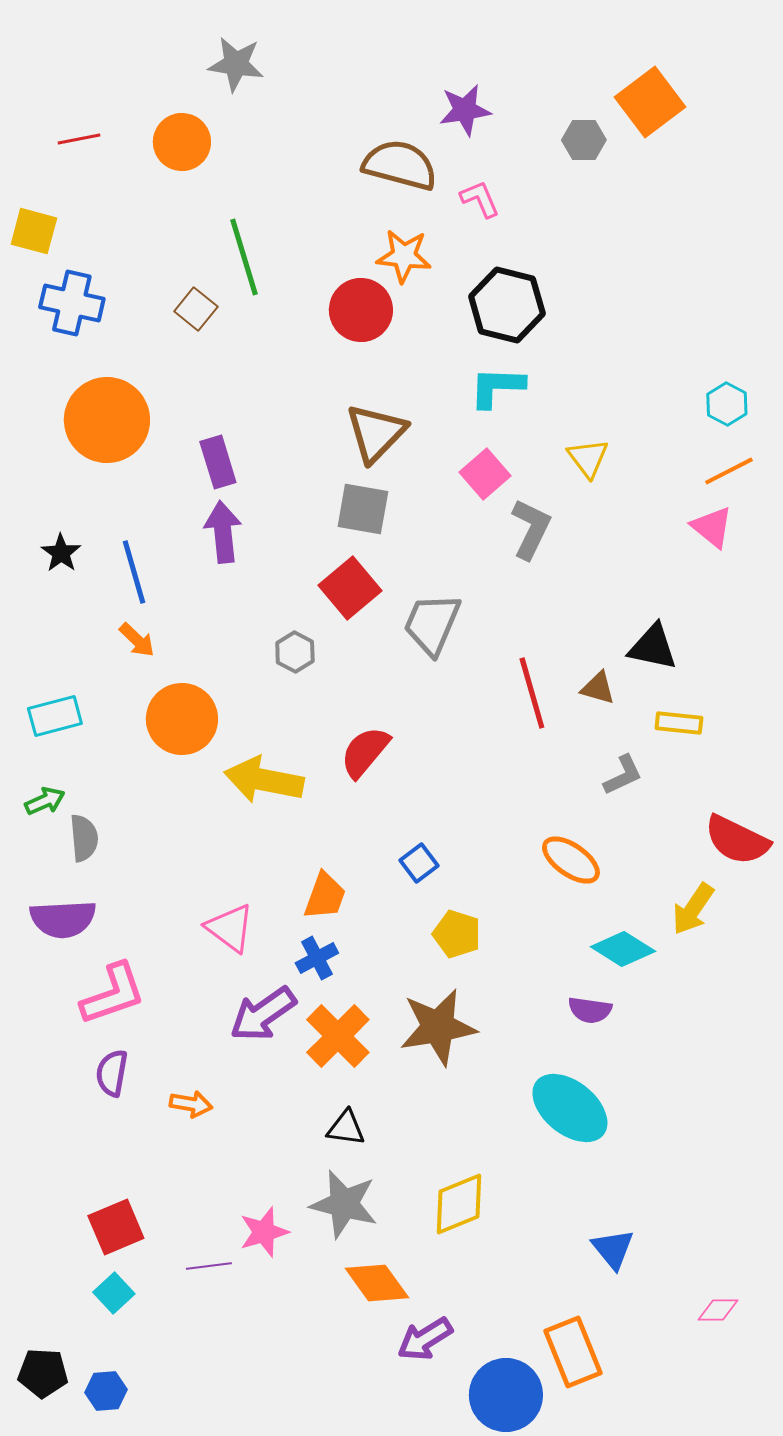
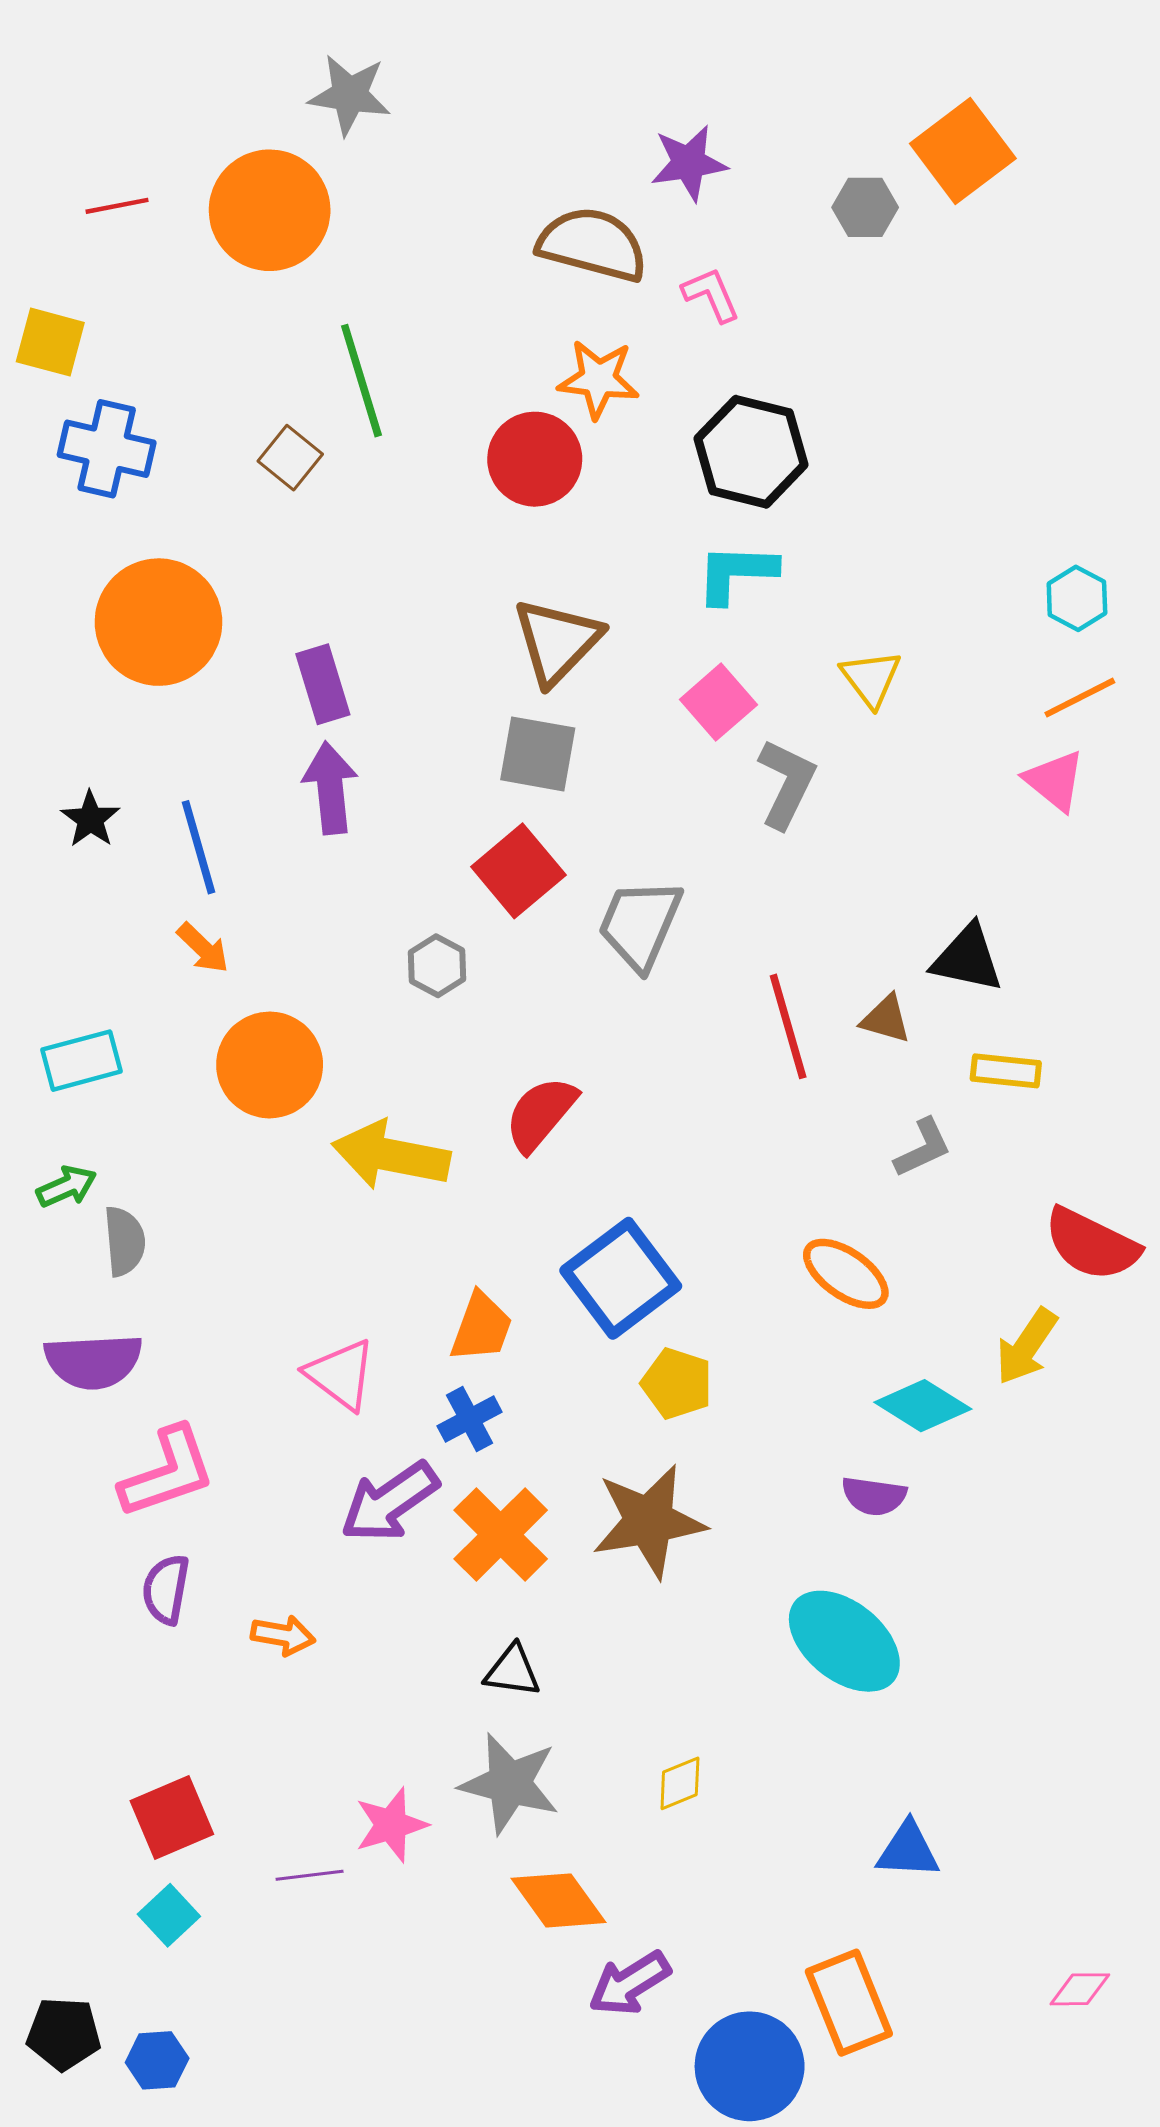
orange circle: (182, 142) -> (270, 210), size x1.4
blue square: (419, 863) -> (621, 1278), size x2.0
yellow diamond: (459, 1204) -> (680, 1783), size x0.6
blue triangle: (613, 1249) -> (908, 1850), turned -48
pink diamond: (718, 1310) -> (1080, 1989), moved

